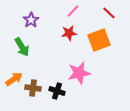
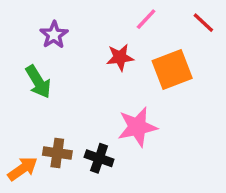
pink line: (73, 11) -> (146, 19), moved
red line: (109, 13) -> (203, 23), moved
orange arrow: (14, 79) -> (23, 169), moved

